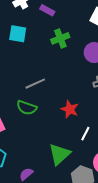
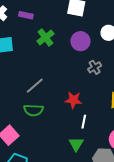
white line: (85, 134) -> (84, 122), moved
green triangle: (59, 154) -> (76, 144), size x0.7

